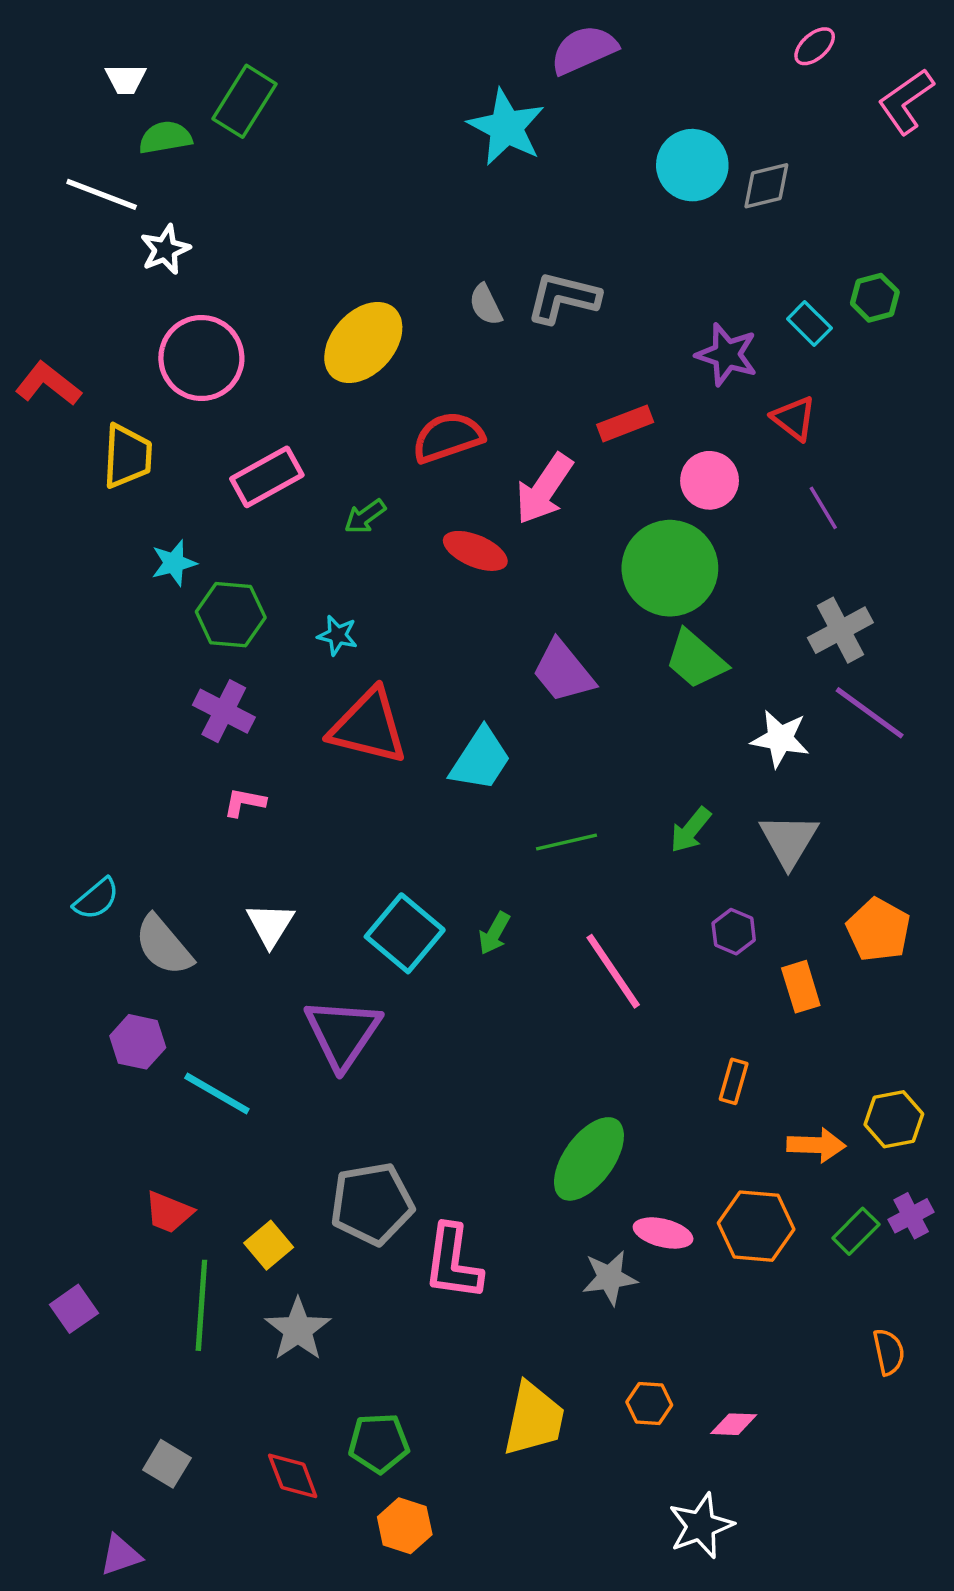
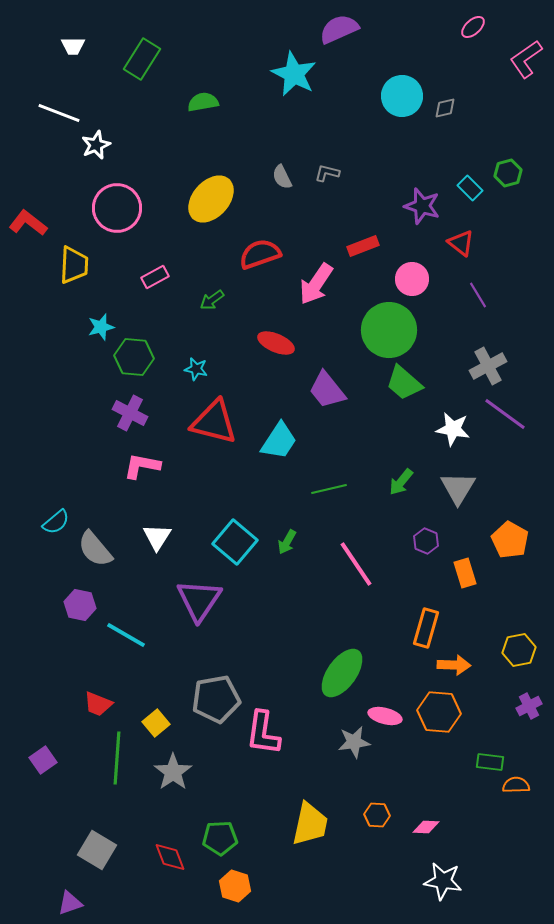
green semicircle: (165, 138) -> (203, 102), moved
gray diamond: (766, 186) -> (445, 108), size x0.7
gray L-shape: (563, 298) -> (327, 173), size x0.6
pink rectangle: (267, 477) -> (155, 277), size x0.7
red ellipse: (475, 551) -> (276, 343), moved
pink L-shape: (244, 802) -> (142, 466), size x1.5
orange rectangle: (734, 1081) -> (426, 628), size x1.5
orange arrow: (816, 1145) -> (454, 665), moved
green rectangle: (856, 1231) -> (490, 762), moved, turned 52
orange semicircle: (889, 1352) -> (516, 785), turned -80
gray square: (167, 1464) -> (97, 850), size x1.4
white star: (701, 1526) -> (443, 881), moved, turned 30

